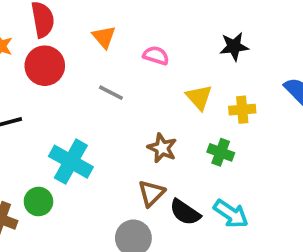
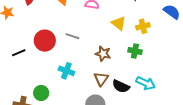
red circle: (45, 66) -> (45, 41), moved
gray line: (111, 93) -> (72, 36), moved
cyan cross: (71, 162) -> (66, 71), moved, size x0.7

